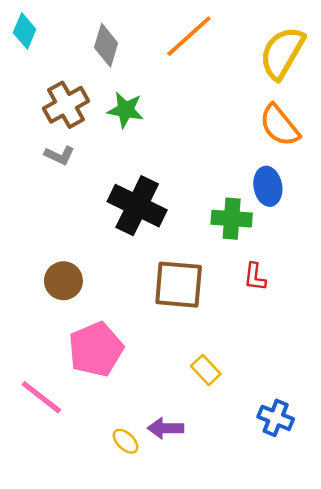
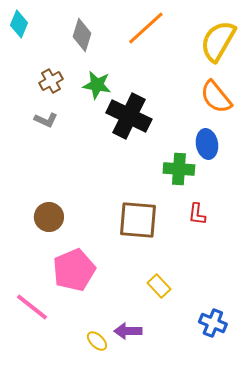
brown cross: (66, 105) -> (51, 81), size x0.7
black cross: (137, 206) -> (129, 116), moved

